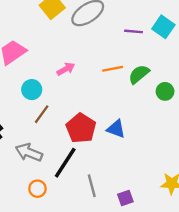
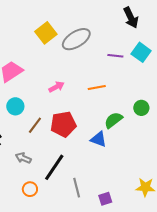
green semicircle: (139, 74) -> (113, 120), moved
cyan circle: (32, 90) -> (15, 106), moved
red pentagon: (81, 128) -> (63, 124), moved, turned 30
gray arrow: (29, 152) -> (23, 158), size x0.7

